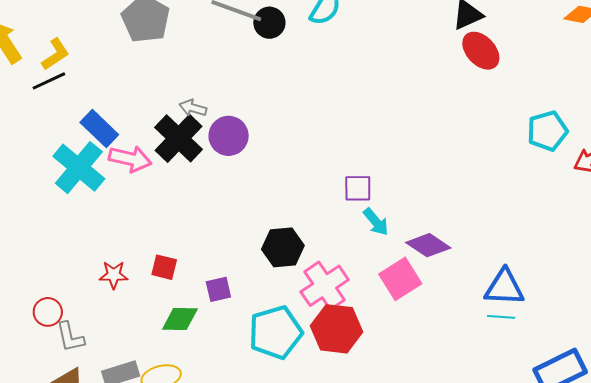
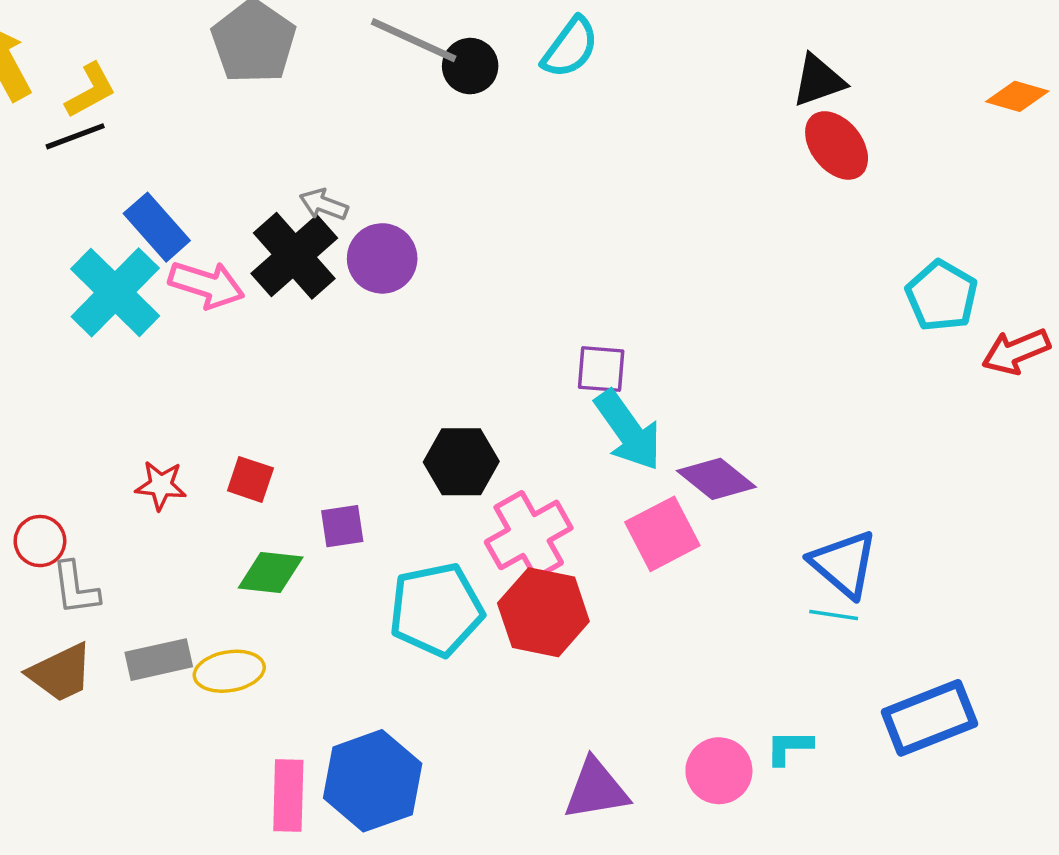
cyan pentagon: (547, 131) -> (942, 296), turned -30
cyan arrow: (376, 222) -> (628, 430), size x1.6
blue triangle: (504, 287) -> (844, 564), turned 33

